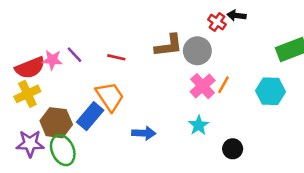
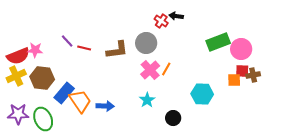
brown L-shape: (169, 46) -> (117, 50), moved
purple line: (74, 55) -> (67, 41), moved
cyan hexagon: (271, 91) -> (202, 94), moved
orange trapezoid: (110, 97) -> (80, 101), moved
brown hexagon: (56, 123) -> (42, 78), moved

